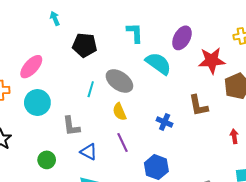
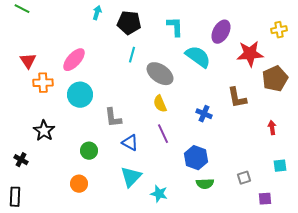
cyan arrow: (55, 18) -> (97, 13), turned 40
black pentagon: (85, 45) -> (129, 23), moved
cyan line: (91, 89) -> (132, 55), moved

